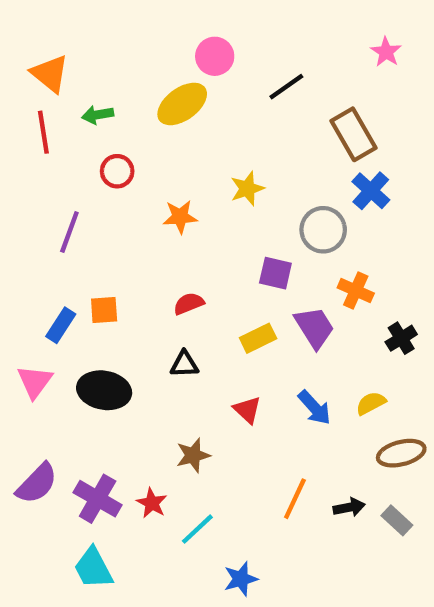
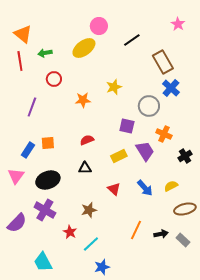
black ellipse: (104, 390) -> (48, 180), turned -30
purple cross: (98, 499) -> (45, 210), moved
blue star: (241, 579) -> (102, 267), moved

